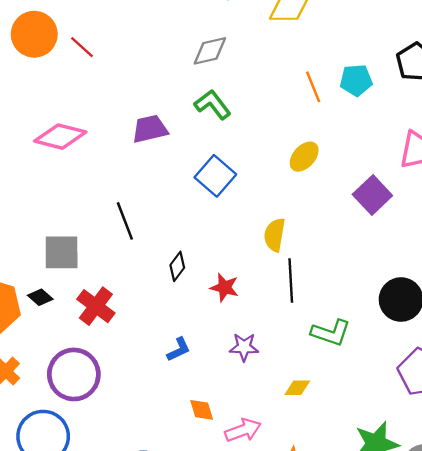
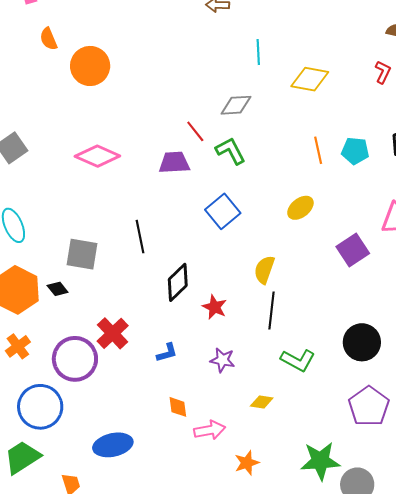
red line: (82, 47) -> (195, 131), moved
black diamond: (177, 266) -> (178, 282), size x1.5
red cross: (96, 306) -> (113, 333), moved

